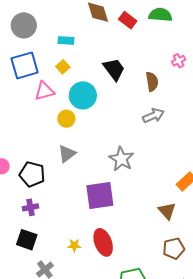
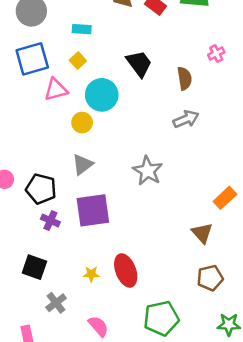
purple square: (100, 196) -> (93, 210), moved
purple cross: (30, 207) -> (50, 221), moved, turned 35

